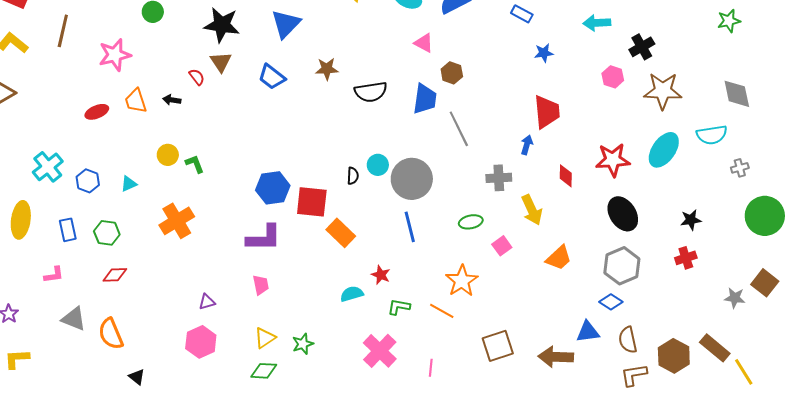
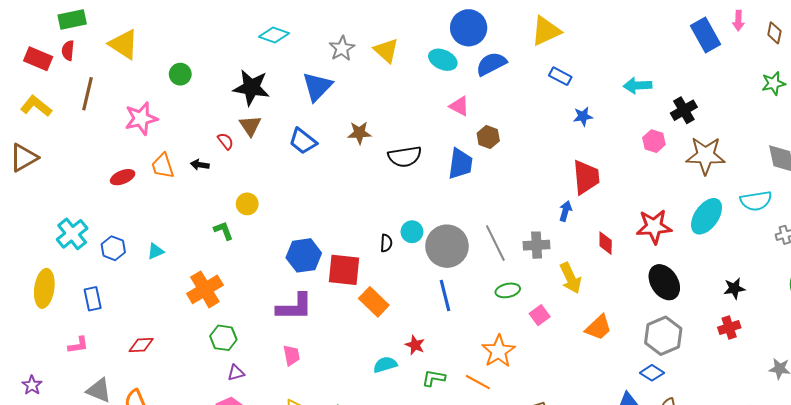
gray line: (459, 129) -> (495, 243), moved
yellow circle: (168, 155) -> (247, 204), moved
green hexagon: (107, 233) -> (223, 338), moved

